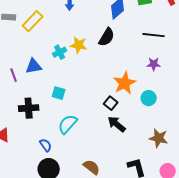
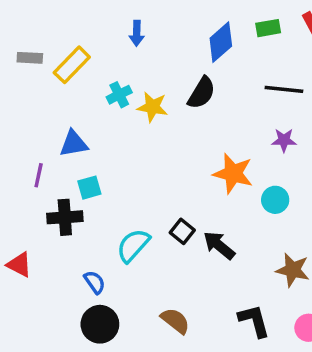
cyan cross: (60, 52) -> (119, 95), moved
purple line: (14, 75) -> (39, 175), moved, turned 32
orange star: (125, 83) -> (233, 174), turned -30
cyan square: (59, 93) -> (89, 188), moved, turned -32
black square: (111, 103) -> (182, 231), moved

